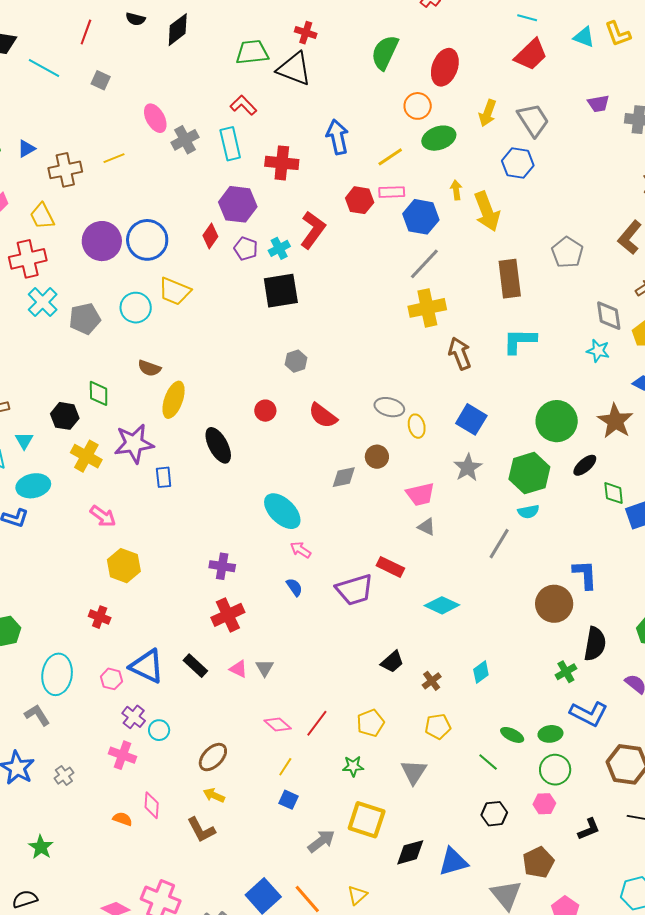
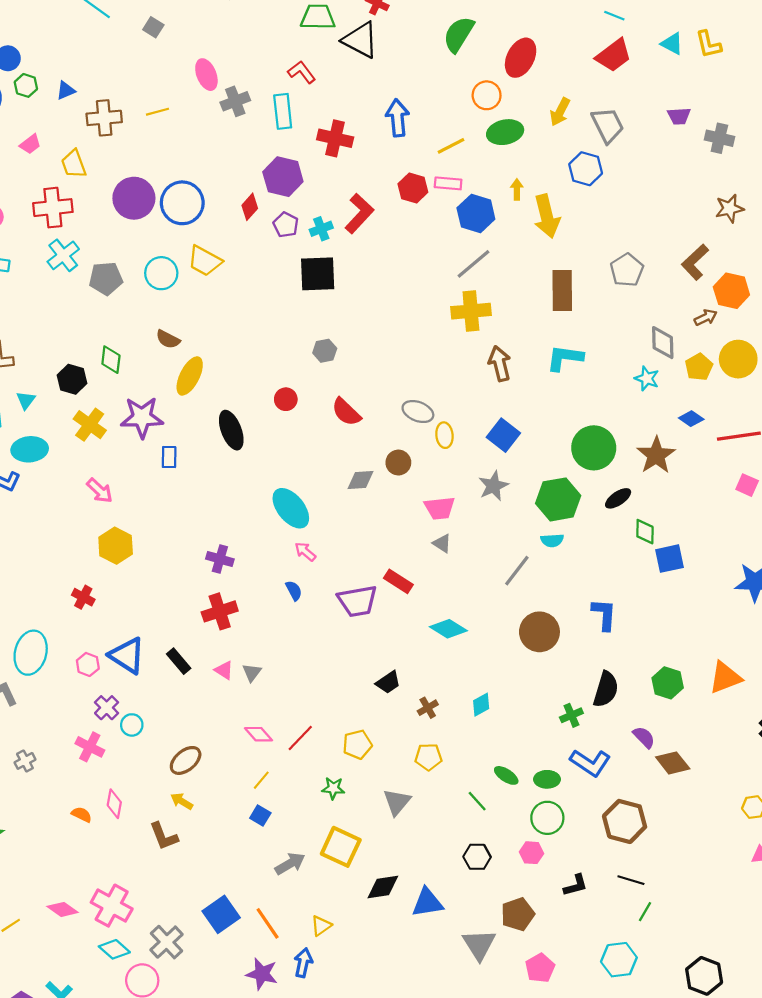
brown circle: (554, 604) -> (539, 632), moved

